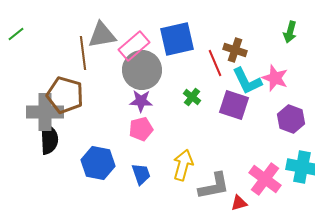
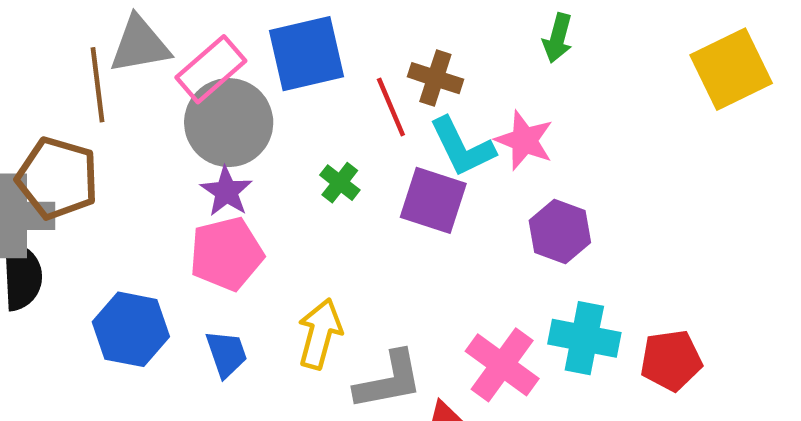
purple star: (141, 101) -> (226, 191), turned 30
pink pentagon: (141, 129) -> (226, 254), size x1.4

